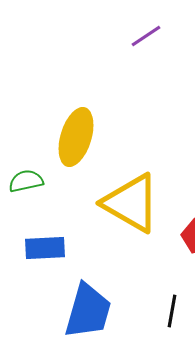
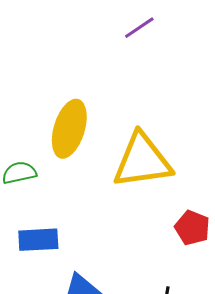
yellow triangle: (131, 203) -> (142, 161), moved, turned -38

